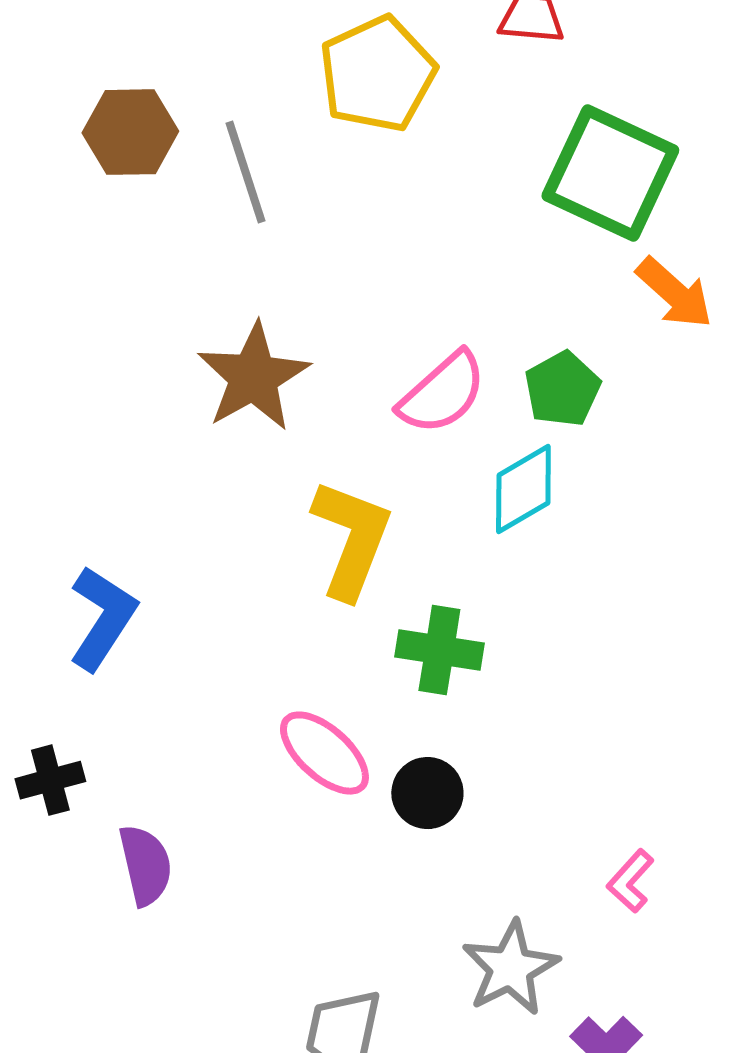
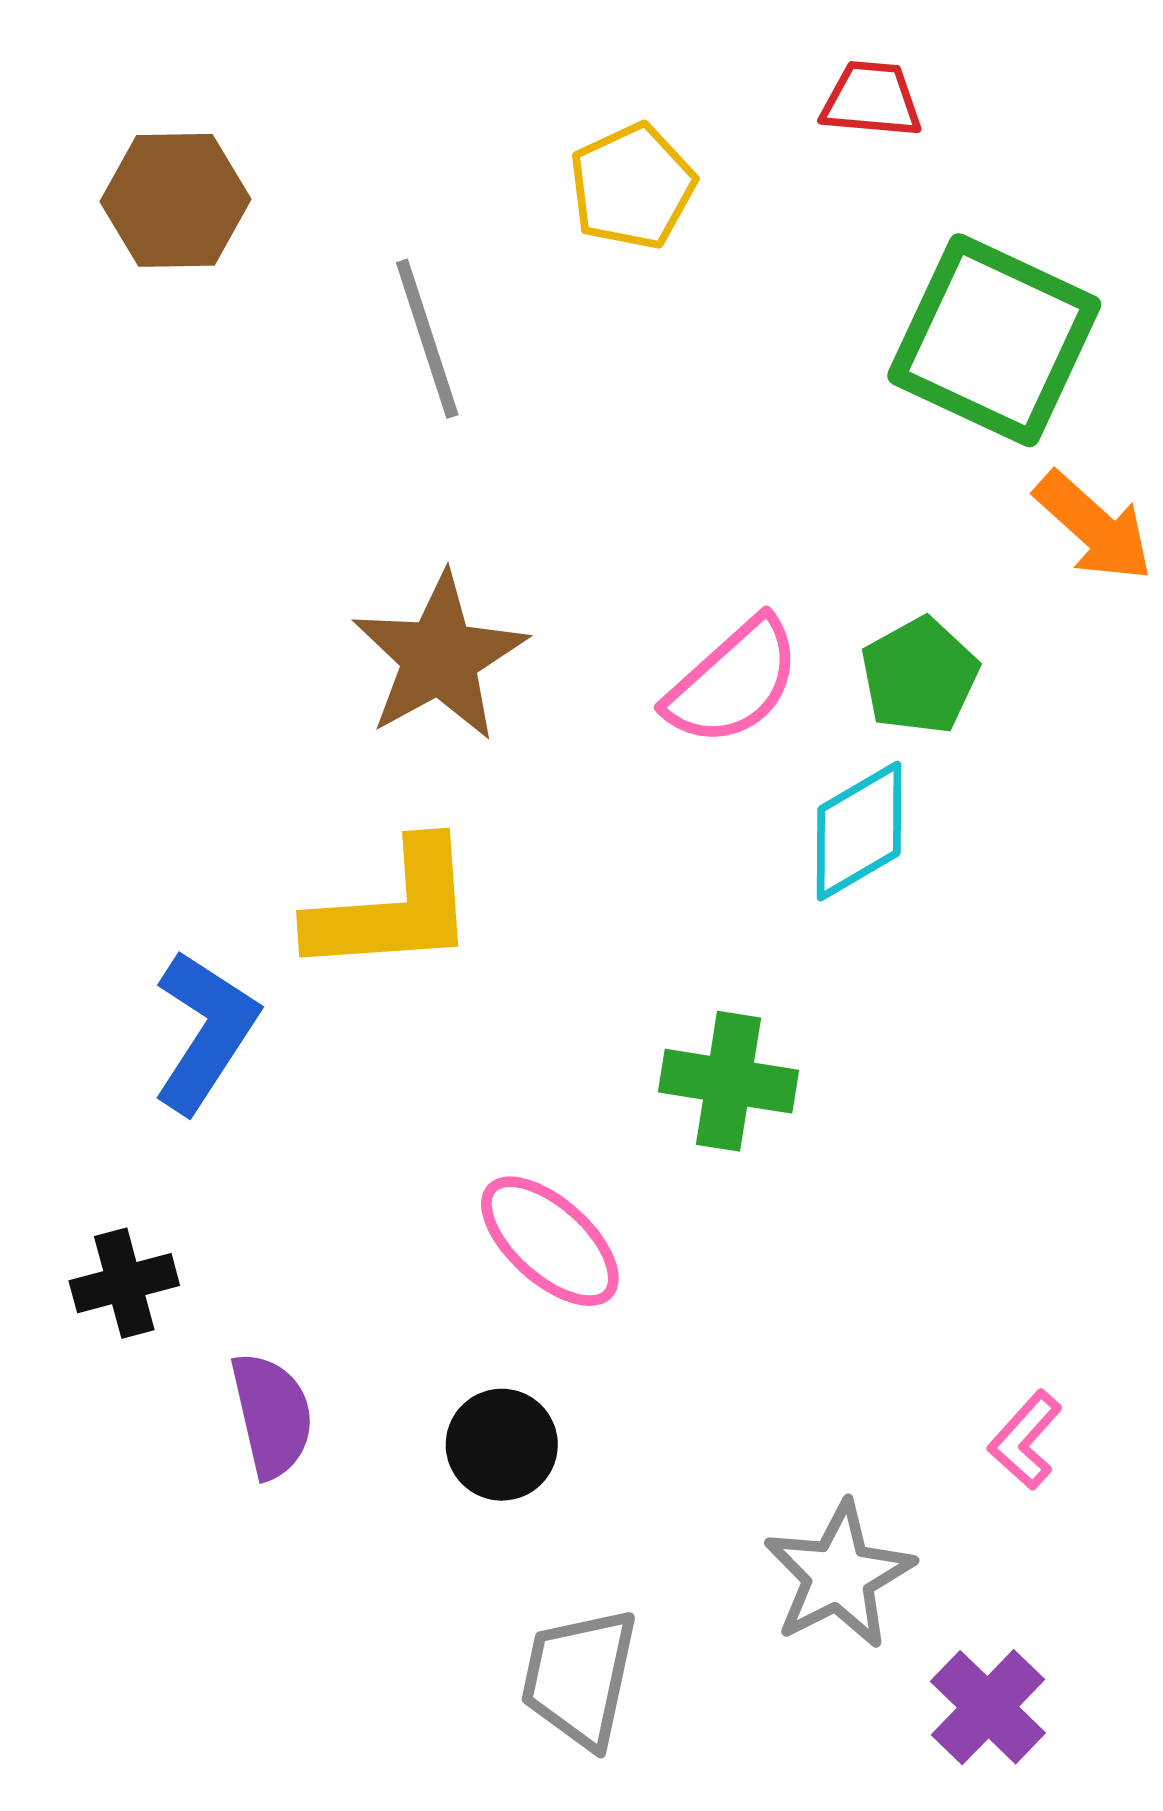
yellow pentagon: (377, 74) -> (632, 186), size x0.7
brown hexagon: (130, 132) -> (176, 200), moved
yellow L-shape: (351, 539) -> (393, 909), moved, turned 65
black circle: (427, 793) -> (502, 1445), moved

